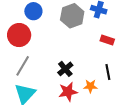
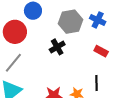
black cross: (65, 69) -> (57, 47), moved

